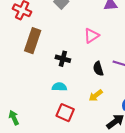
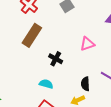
black semicircle: (98, 69) -> (85, 84), moved

